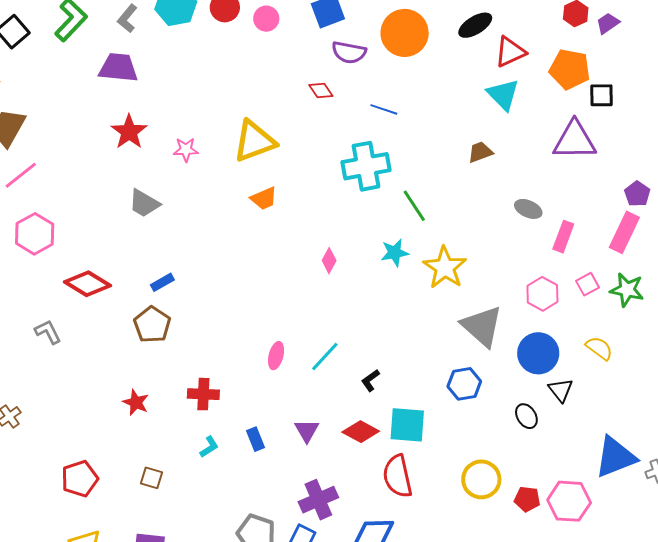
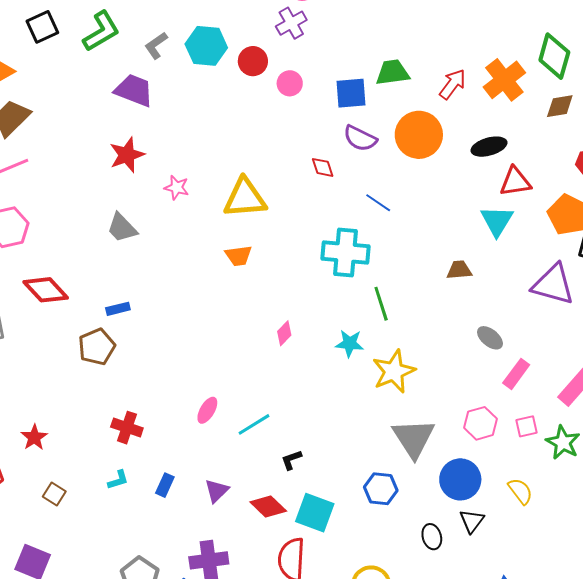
red star: (136, 402) -> (34, 437), moved
blue rectangle: (256, 439) -> (165, 485), turned 30

